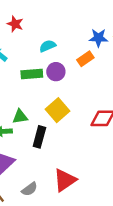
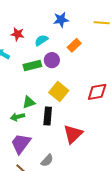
red star: (15, 24) -> (17, 34), moved
blue star: (98, 38) -> (61, 20), moved
red triangle: (65, 180) -> (73, 134), moved

